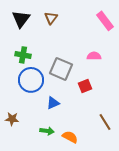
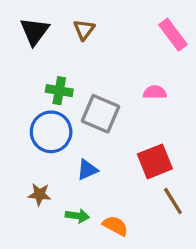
green cross: (23, 55) -> (59, 91), moved
red square: (85, 86) -> (155, 161), moved, size x1.5
brown star: (12, 119) -> (40, 194), moved

